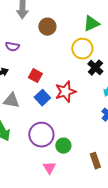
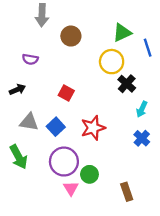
red square: (35, 76) -> (66, 93), moved
red star: (65, 92) -> (93, 128), moved
blue square: (42, 98) -> (56, 127), moved
pink triangle: (49, 168) -> (71, 188), moved

